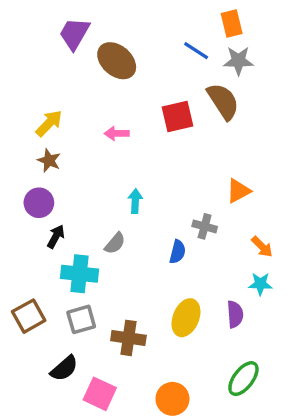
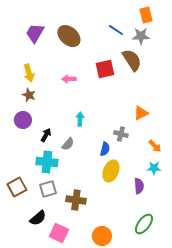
orange rectangle: (232, 24) -> (146, 15), moved
purple trapezoid: (74, 34) -> (35, 33), moved
yellow arrow: (49, 123) -> (29, 73), turned 120
black arrow: (56, 237) -> (46, 135), moved
yellow ellipse: (186, 318) -> (111, 171), moved

